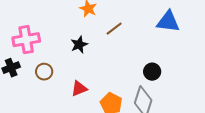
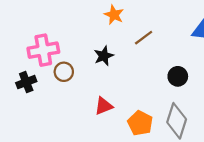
brown circle: (44, 72) -> (64, 72), moved
black circle: (152, 72) -> (178, 76), moved

